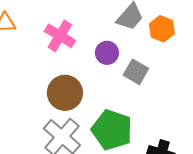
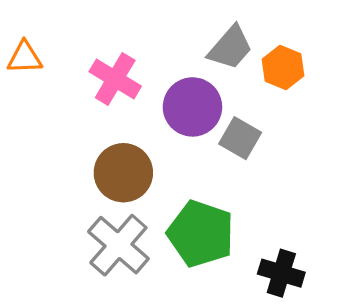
purple circle: (107, 53) -> (192, 107), size x1.5

